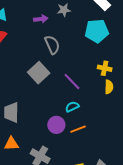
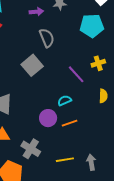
yellow cross: (105, 68) -> (98, 63), turned -32
purple line: (72, 82) -> (76, 74), moved
yellow semicircle: (109, 87) -> (103, 96), moved

